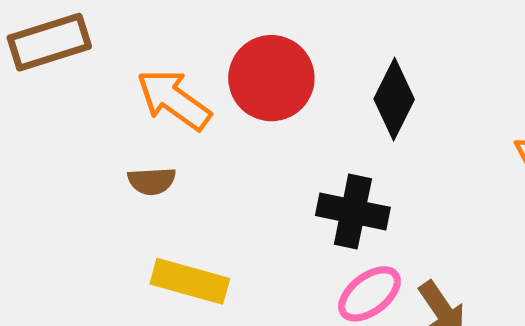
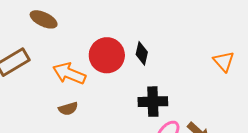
black diamond: (394, 99) -> (142, 53), moved, size x0.7

